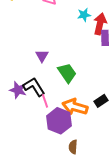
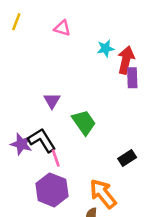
orange arrow: (75, 107) -> (103, 194), moved, turned 35
purple hexagon: (59, 121) -> (52, 190), moved

